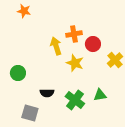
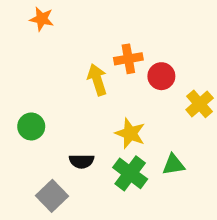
yellow star: (75, 63) -> (130, 133), moved
gray square: (30, 113) -> (52, 196), turned 30

